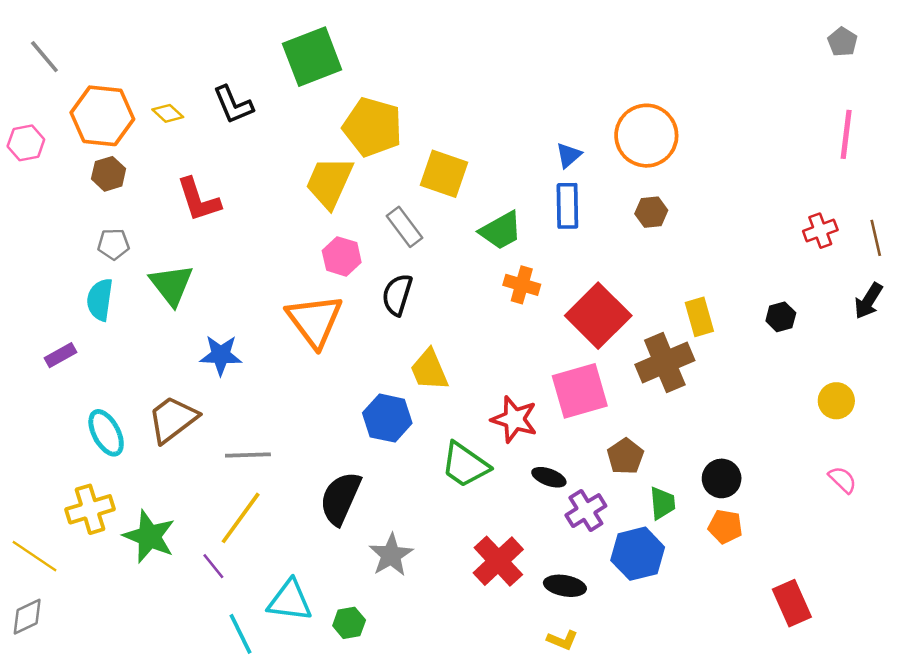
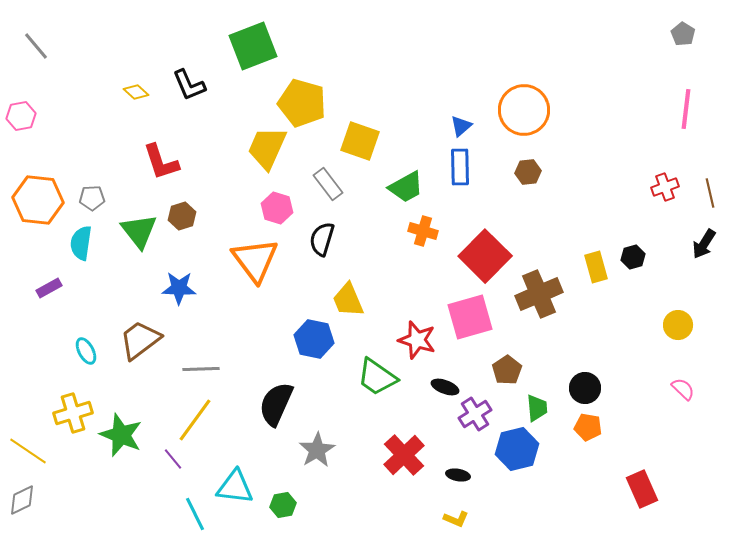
orange hexagon: (102, 116) -> (38, 200), moved
brown hexagon: (109, 174) -> (182, 216), moved
yellow rectangle: (699, 317) -> (596, 267), moved
cyan ellipse: (106, 433) -> (86, 351), size x0.7
black ellipse: (565, 586) -> (458, 475), size x0.7

